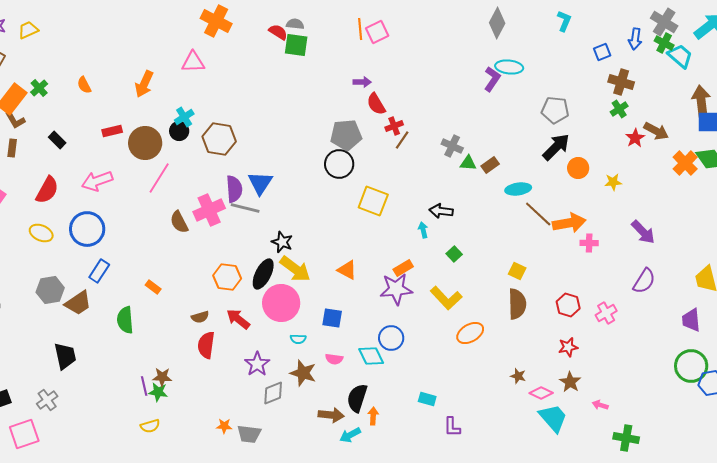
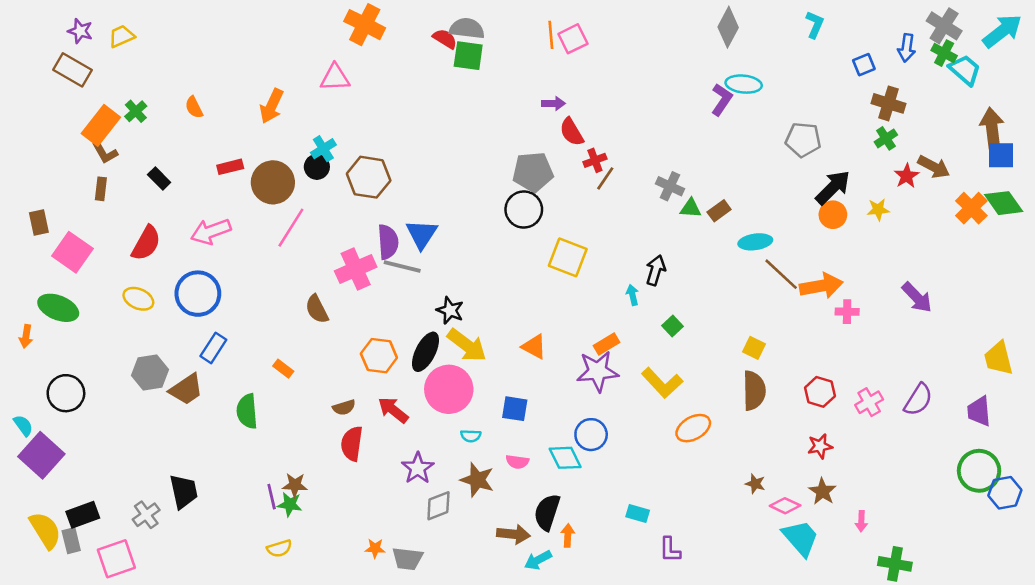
gray semicircle: (295, 24) -> (467, 28), size x1.5
black arrow: (556, 147) -> (833, 188), moved
yellow star: (613, 182) -> (878, 210), moved
black arrow: (441, 211) -> (656, 270), turned 100
brown semicircle: (179, 222) -> (317, 309), moved
purple semicircle: (644, 281) -> (918, 400), moved
black trapezoid: (65, 356) -> (184, 491), moved
pink arrow: (600, 405) -> (861, 521), turned -105

